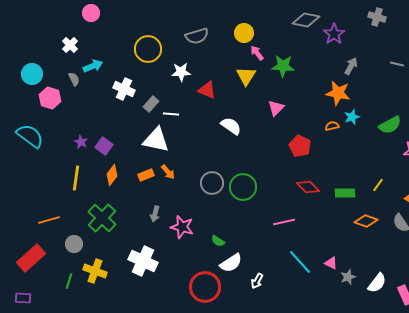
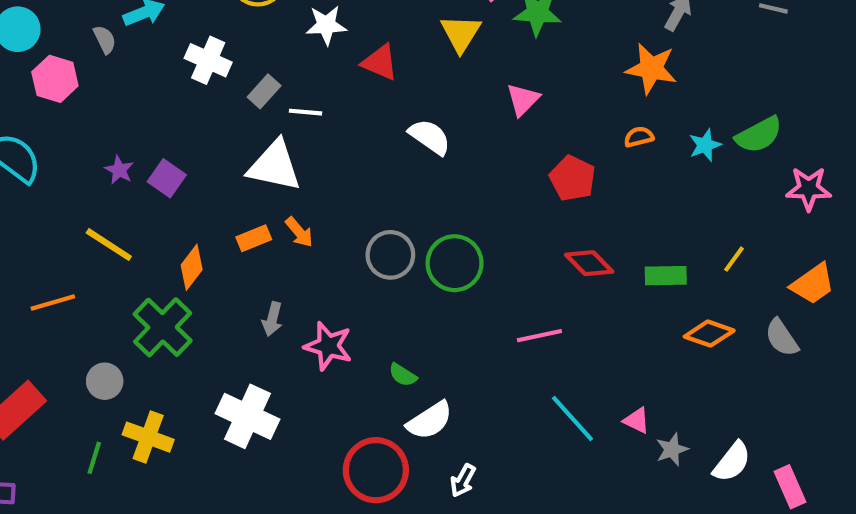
cyan star: (352, 117) -> (705, 145), moved
orange diamond: (112, 175) -> (192, 267), moved
yellow line: (76, 178) -> (109, 245), turned -65
orange line: (49, 220) -> (53, 302), moved
white arrow: (257, 281) -> (463, 481), moved

